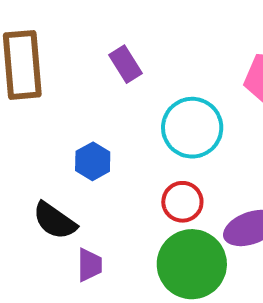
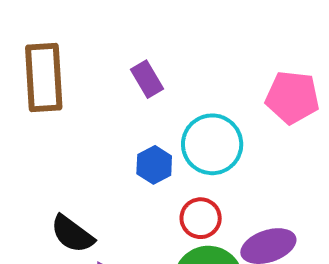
blue hexagon: (93, 161) -> (154, 165), moved

